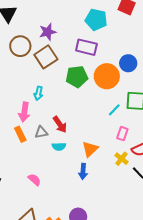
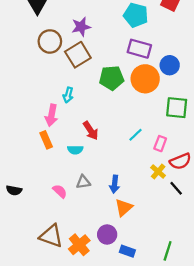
purple rectangle: (86, 47) -> (139, 49), moved
cyan line: (114, 110) -> (135, 135), moved
gray triangle: (41, 132) -> (83, 182), moved
cyan semicircle: (59, 146) -> (75, 150), moved
orange triangle: (90, 149) -> (124, 208), moved

